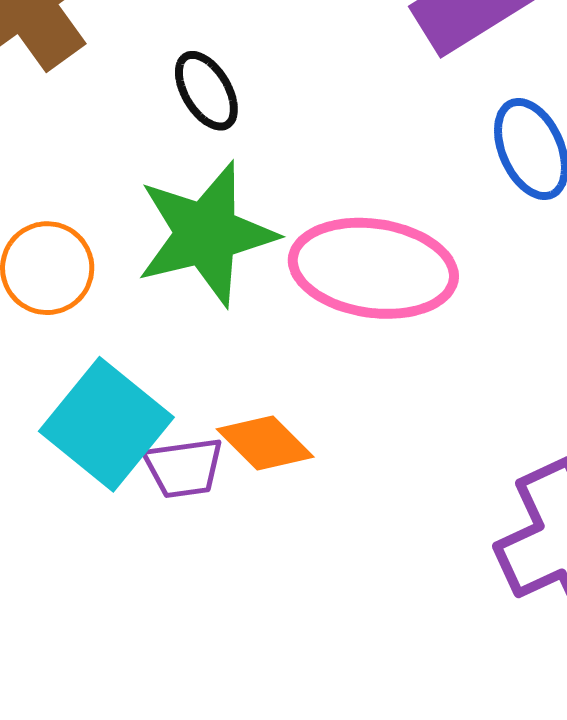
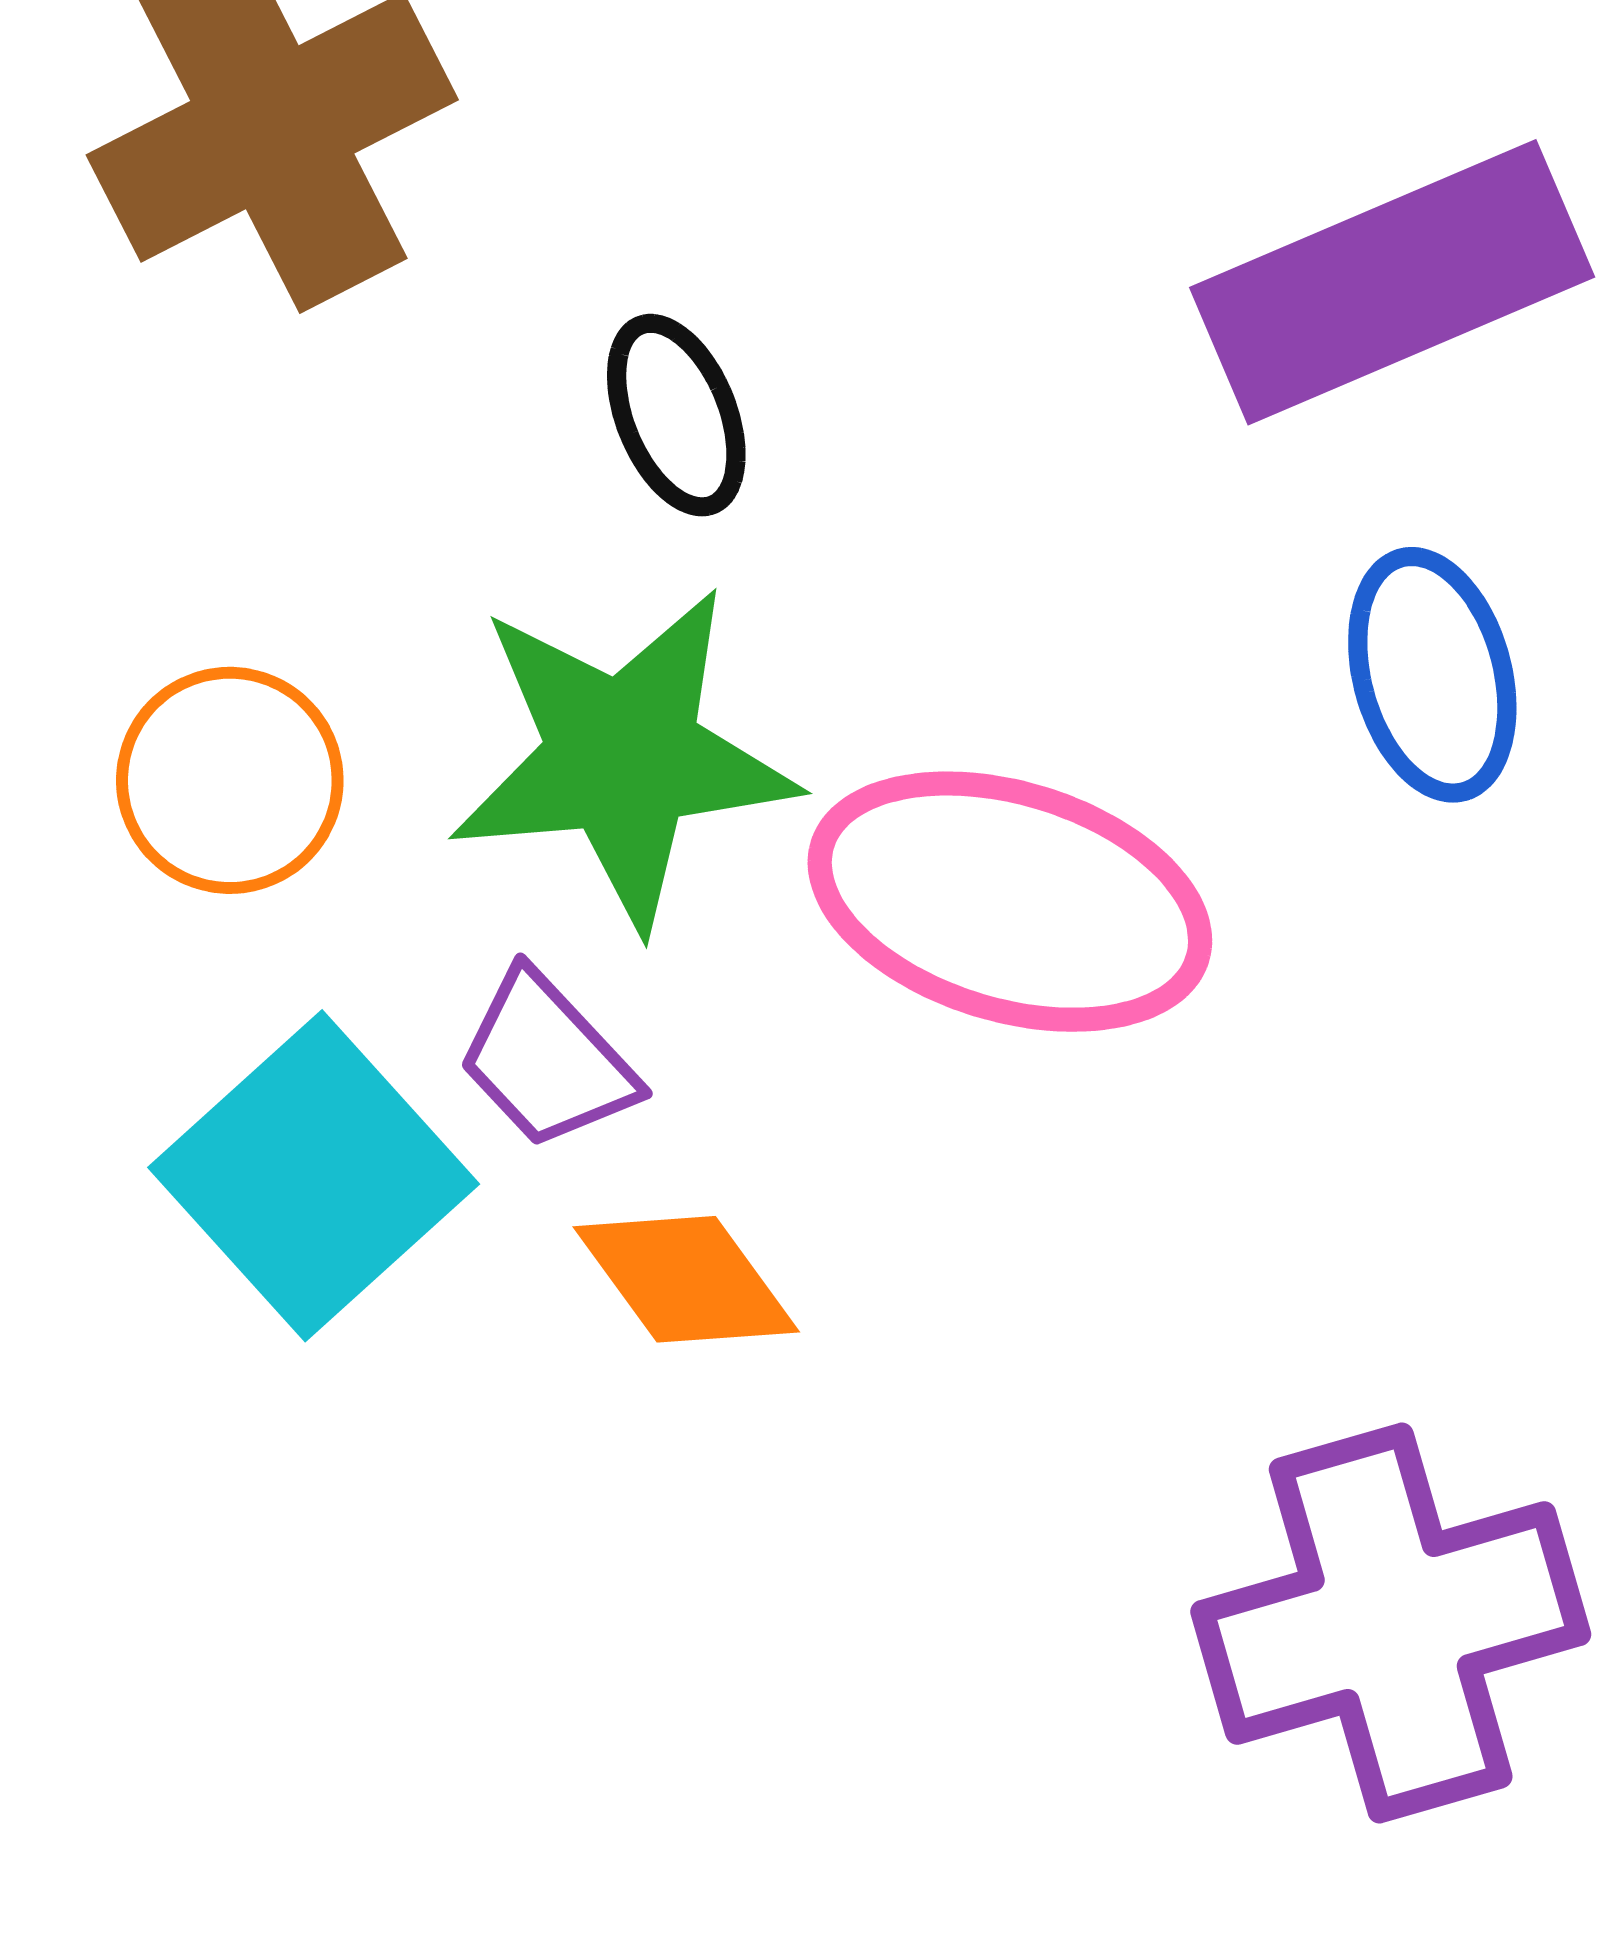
purple trapezoid: (184, 468) -> (547, 1060), moved, turned 46

